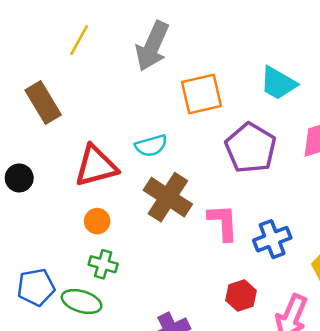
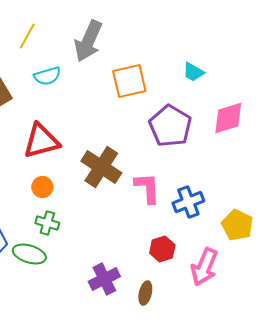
cyan trapezoid: (278, 83) -> (193, 72), size x0.7
cyan semicircle: (151, 146) -> (47, 76), moved

